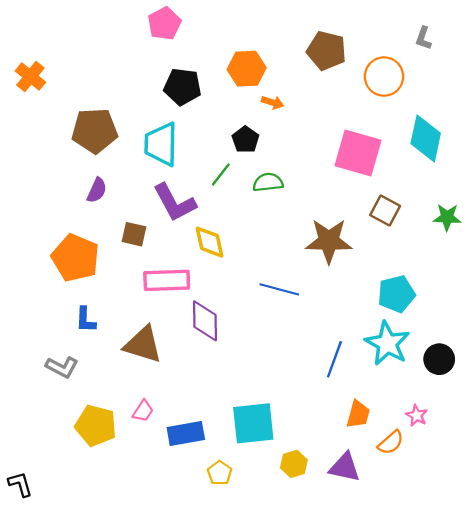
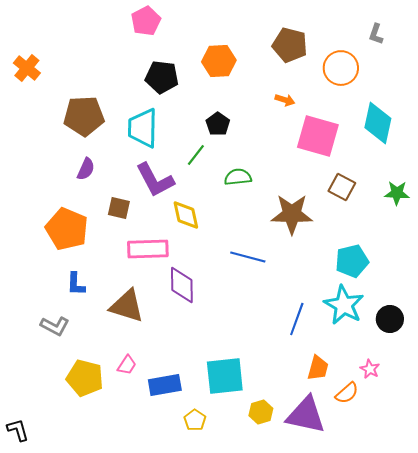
orange arrow: (273, 102) -> (285, 100), moved
green semicircle: (268, 182) -> (238, 177), moved
purple triangle: (345, 467) -> (306, 415), size x1.4

